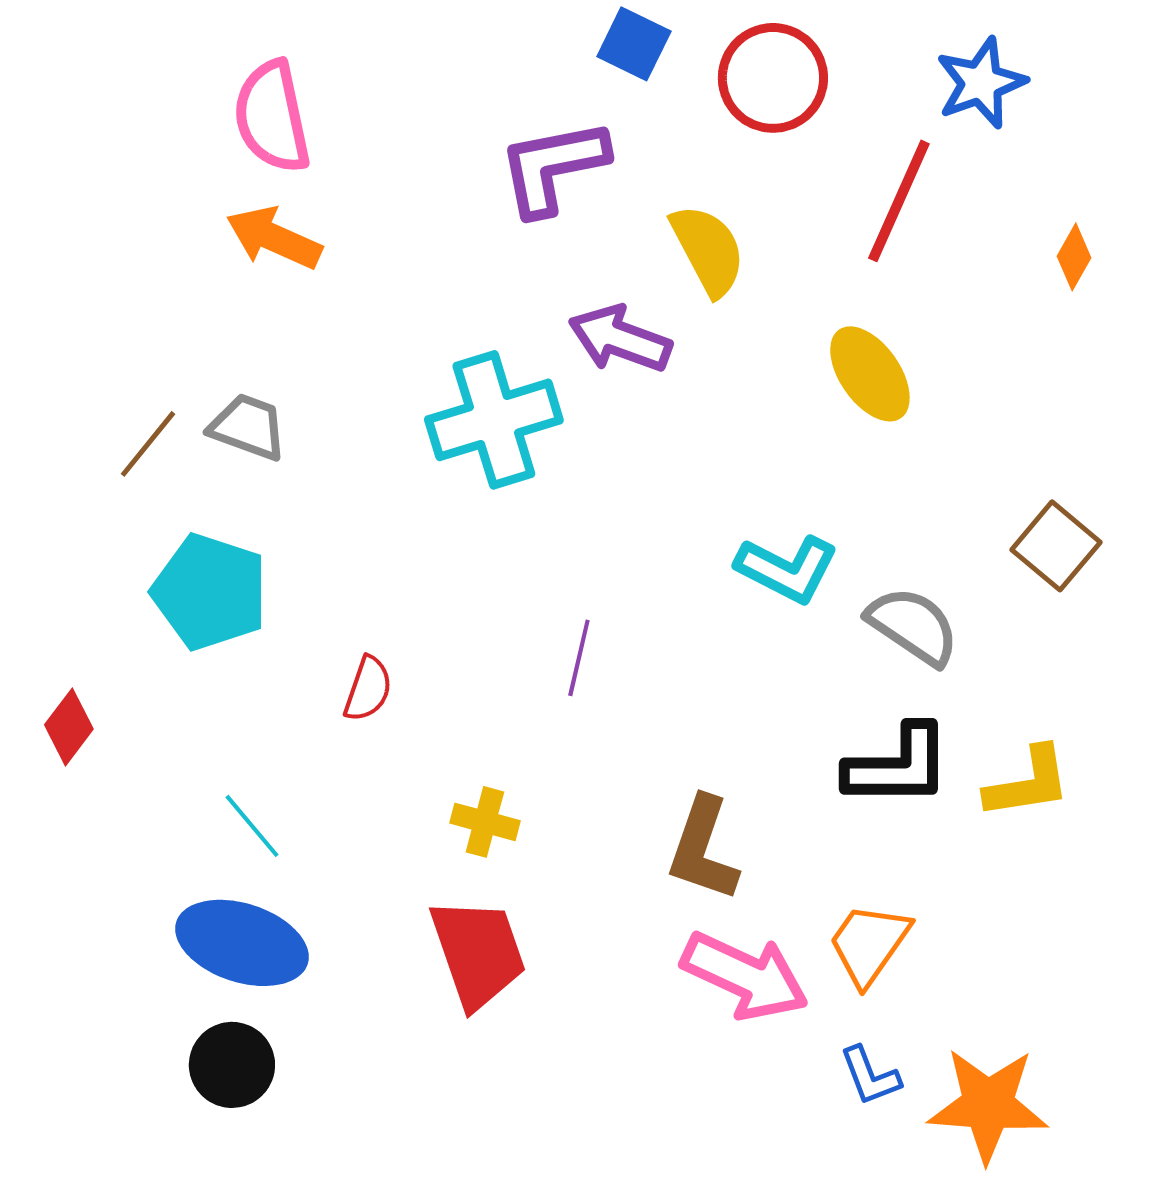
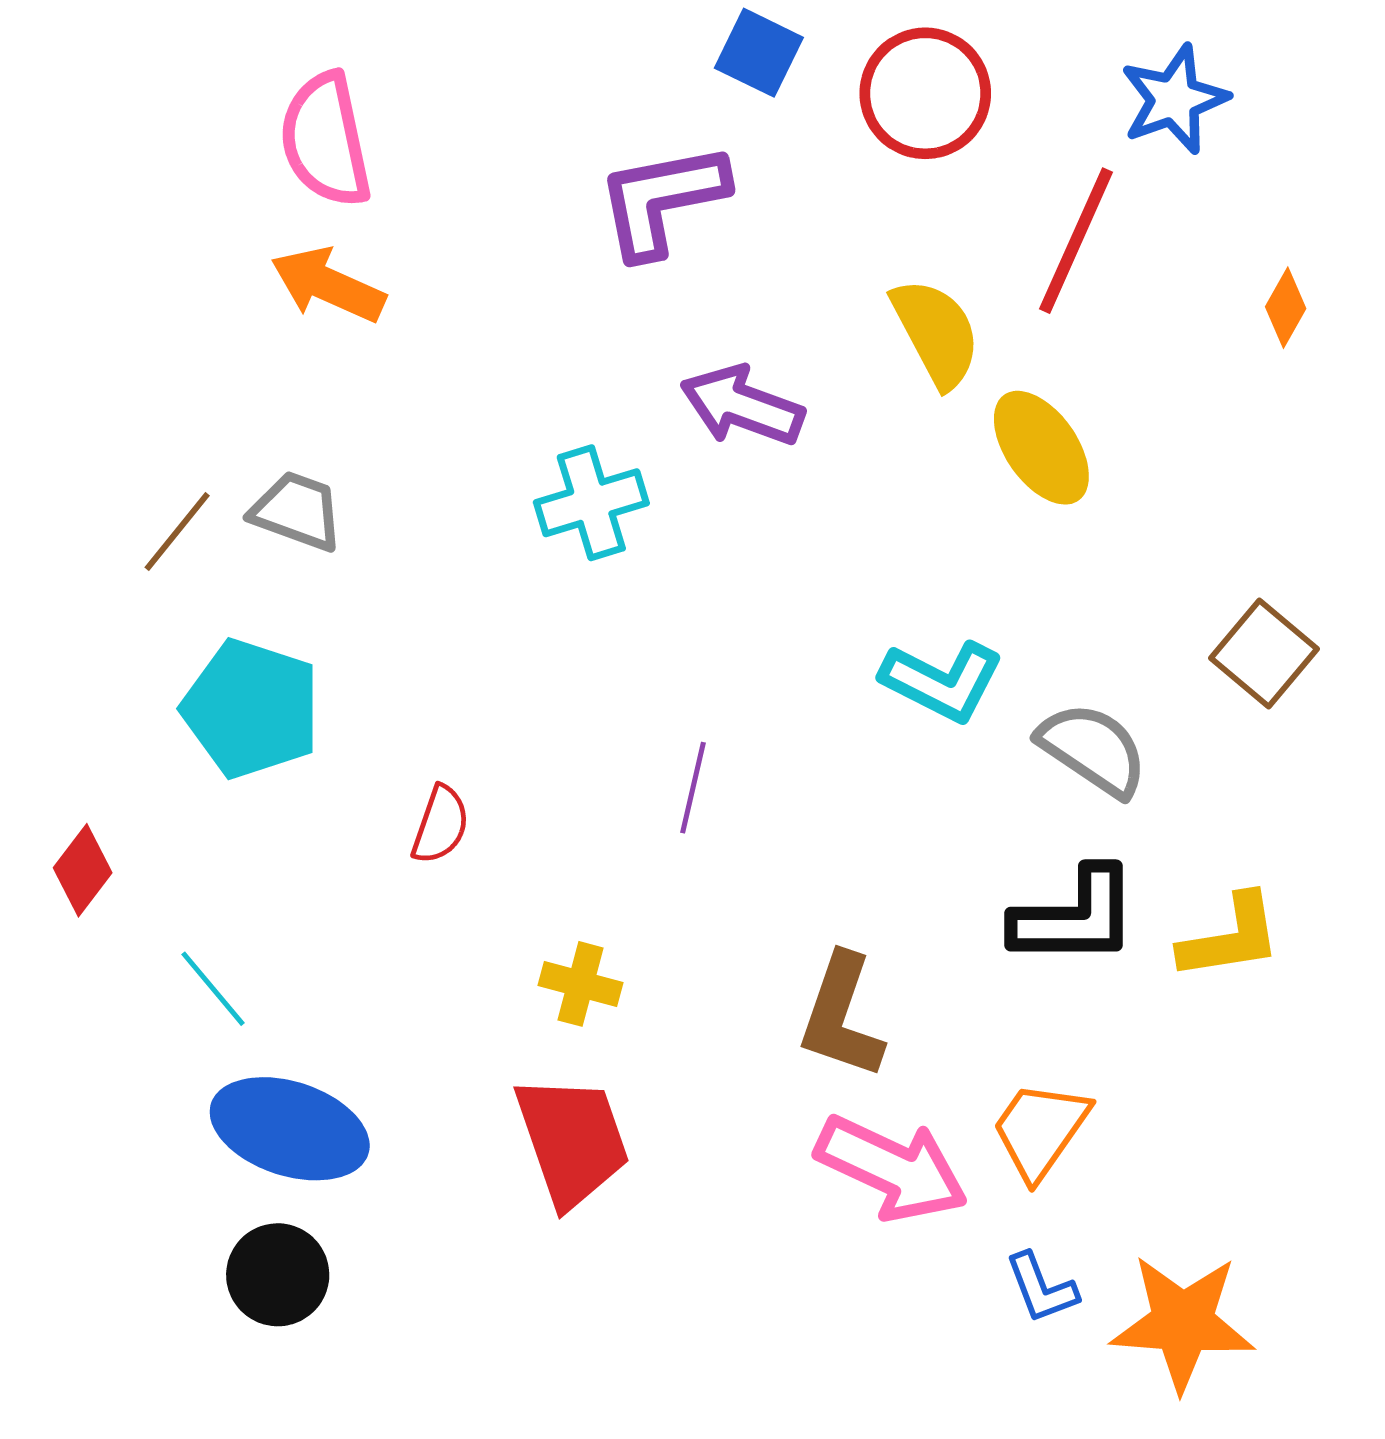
yellow semicircle: (708, 250) -> (936, 333), moved
cyan cross: (494, 420) -> (591, 503), size x0.7
cyan line: (252, 826) -> (213, 989), moved

